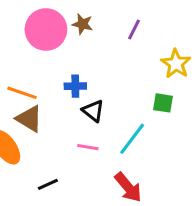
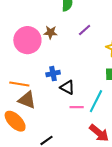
purple line: (134, 30) -> (85, 30), turned 32
pink line: (88, 147) -> (77, 107), moved

